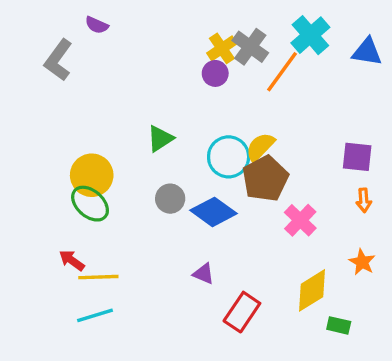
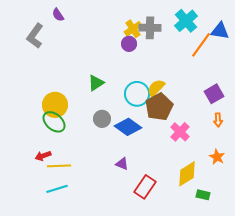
purple semicircle: (97, 25) -> (58, 15), turned 32
gray cross: (250, 47) -> (150, 28), turned -35
orange line: (282, 72) -> (201, 45), moved
purple square: (357, 157) -> (214, 94), turned -36
red arrow: (72, 260) -> (43, 156), turned -56

